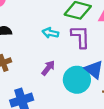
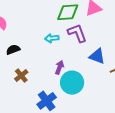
cyan circle: (77, 80) -> (72, 83), moved

